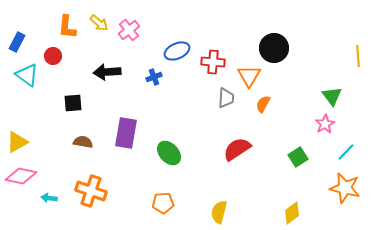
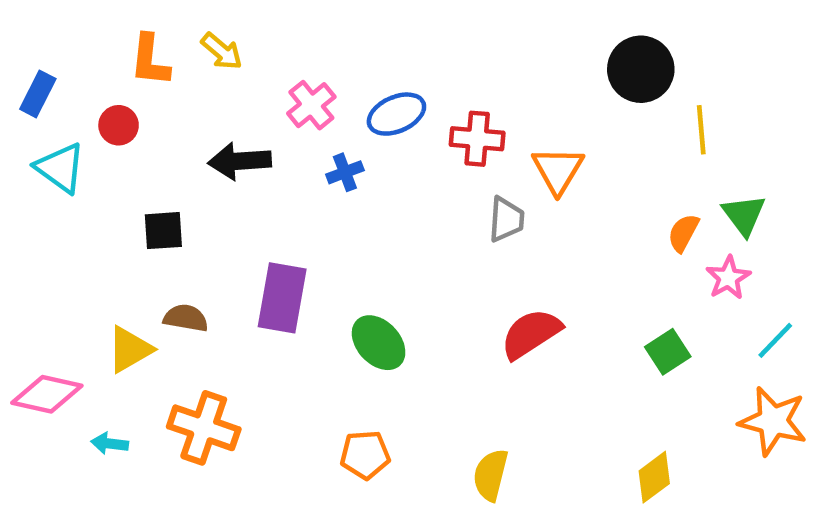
pink cross: (129, 30) -> (311, 105), moved
black circle: (274, 48) -> (641, 69), moved
yellow line: (358, 56) -> (701, 130), moved
orange semicircle: (263, 104) -> (683, 233), moved
yellow triangle: (17, 142) -> (130, 349), moved

